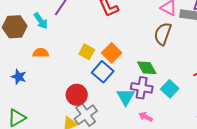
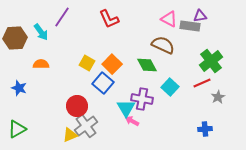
brown semicircle: (163, 34) -> (163, 45), turned 95
green diamond: (147, 68) -> (147, 65), moved
cyan square: (170, 89) -> (170, 87), moved
pink arrow: (146, 117) -> (132, 121), moved

